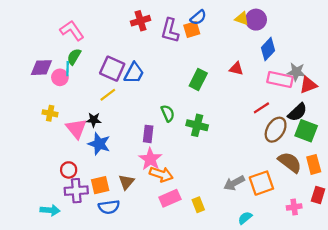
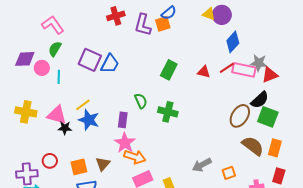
cyan line: (68, 69) -> (59, 77), moved
red triangle: (236, 69) -> (204, 72), moved
yellow line: (108, 95) -> (83, 105), moved
red line: (261, 108) -> (227, 68), moved
yellow cross: (50, 113) -> (26, 112), moved, size x1.5
black star: (94, 120) -> (65, 128), moved
pink triangle: (76, 129) -> (57, 115), turned -35
blue star: (99, 144) -> (89, 120), moved
orange rectangle: (314, 164) -> (275, 148), turned 30
red circle: (69, 170) -> (50, 161), moved
orange square: (261, 183) -> (229, 173), moved, size x0.6
purple cross: (76, 191) -> (27, 174), moved

